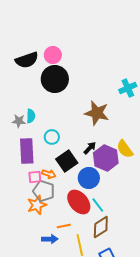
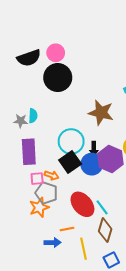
cyan circle: (52, 137) -> (71, 141), moved, size x1.6
black arrow: (90, 148) -> (94, 149), turned 136
blue circle: (89, 178) -> (92, 164), moved
brown diamond: (101, 227) -> (105, 230), turned -40

